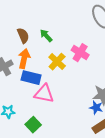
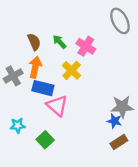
pink cross: (80, 53) -> (86, 46), moved
pink triangle: (44, 94) -> (57, 106), turned 30

